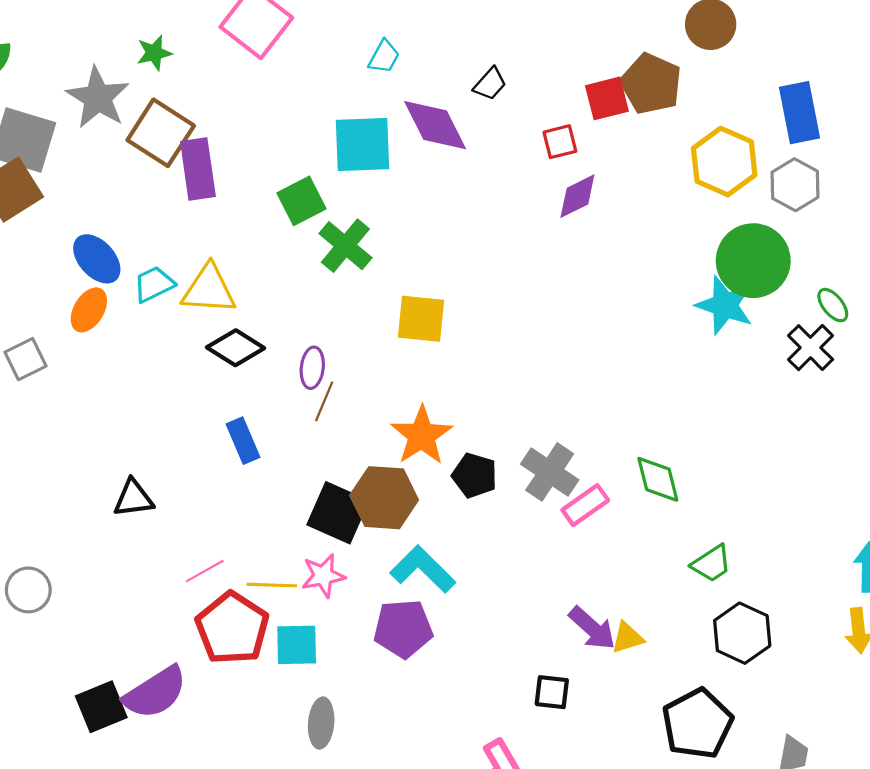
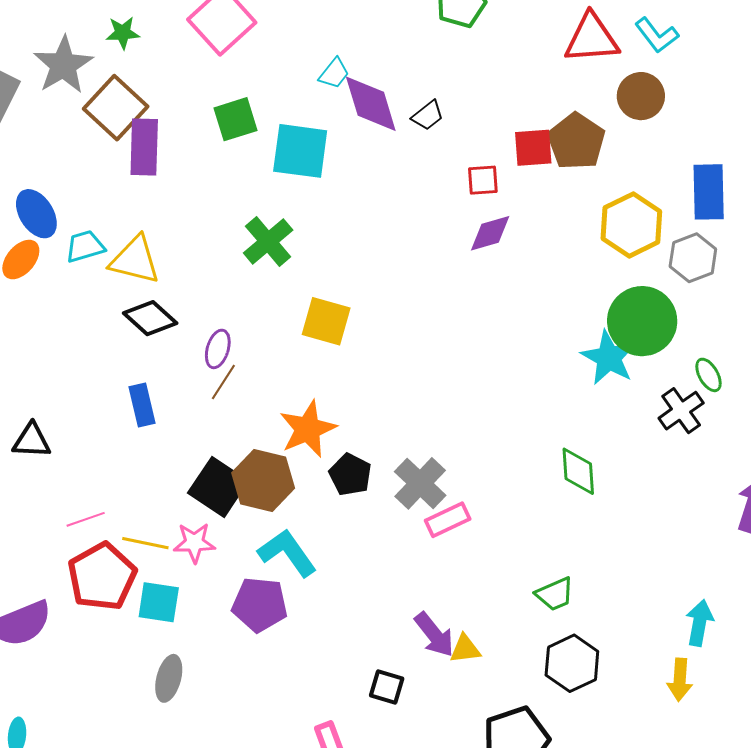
purple diamond: (435, 125) -> (371, 104), moved
green square: (301, 201) -> (236, 119), moved
green diamond: (658, 479) -> (578, 471), moved

